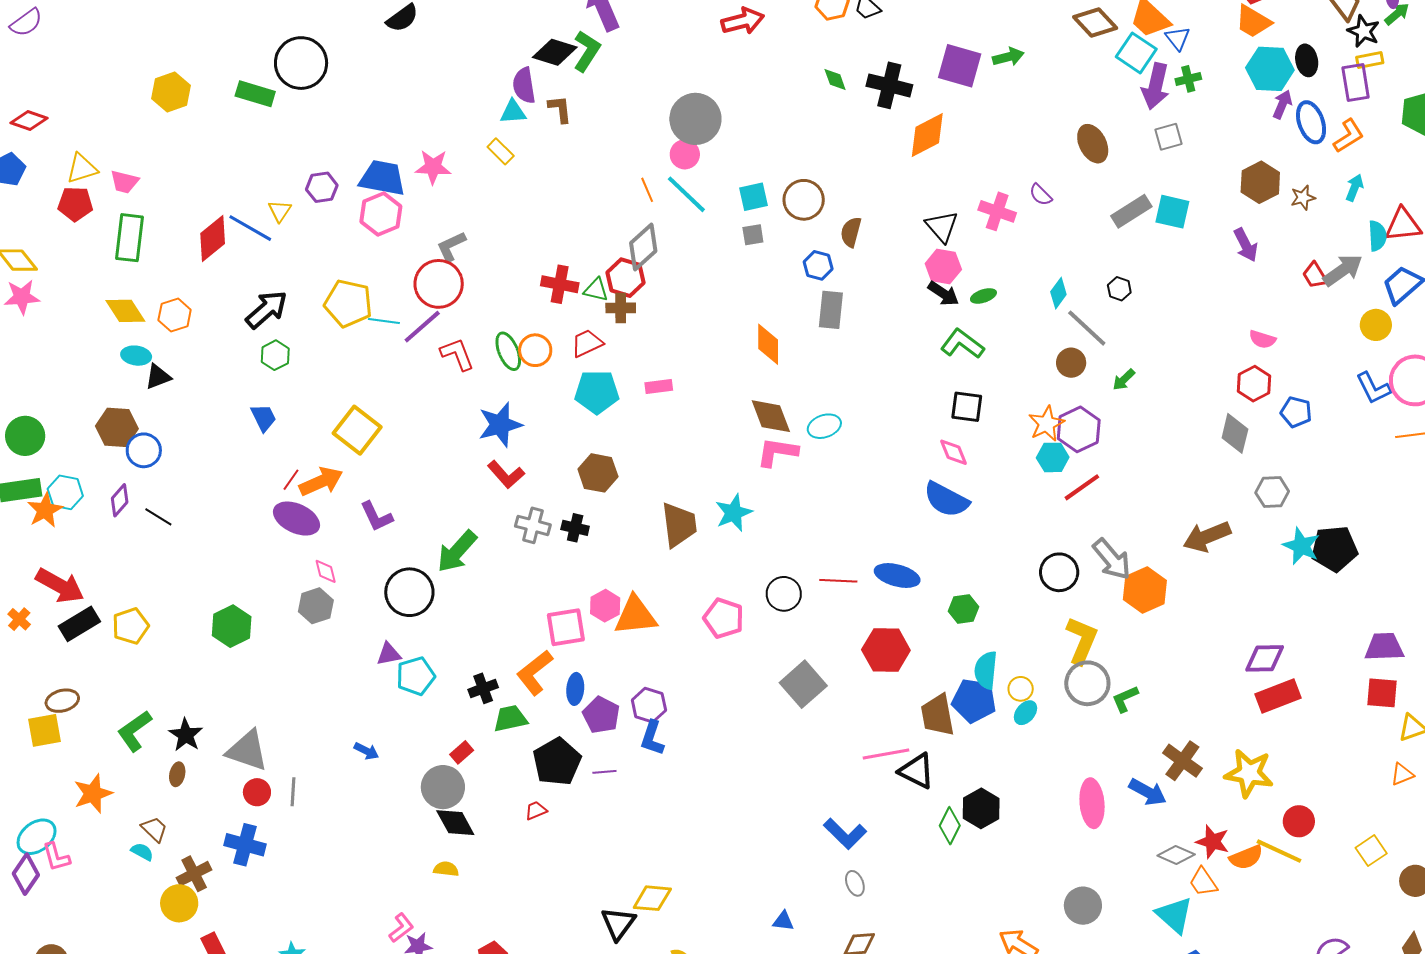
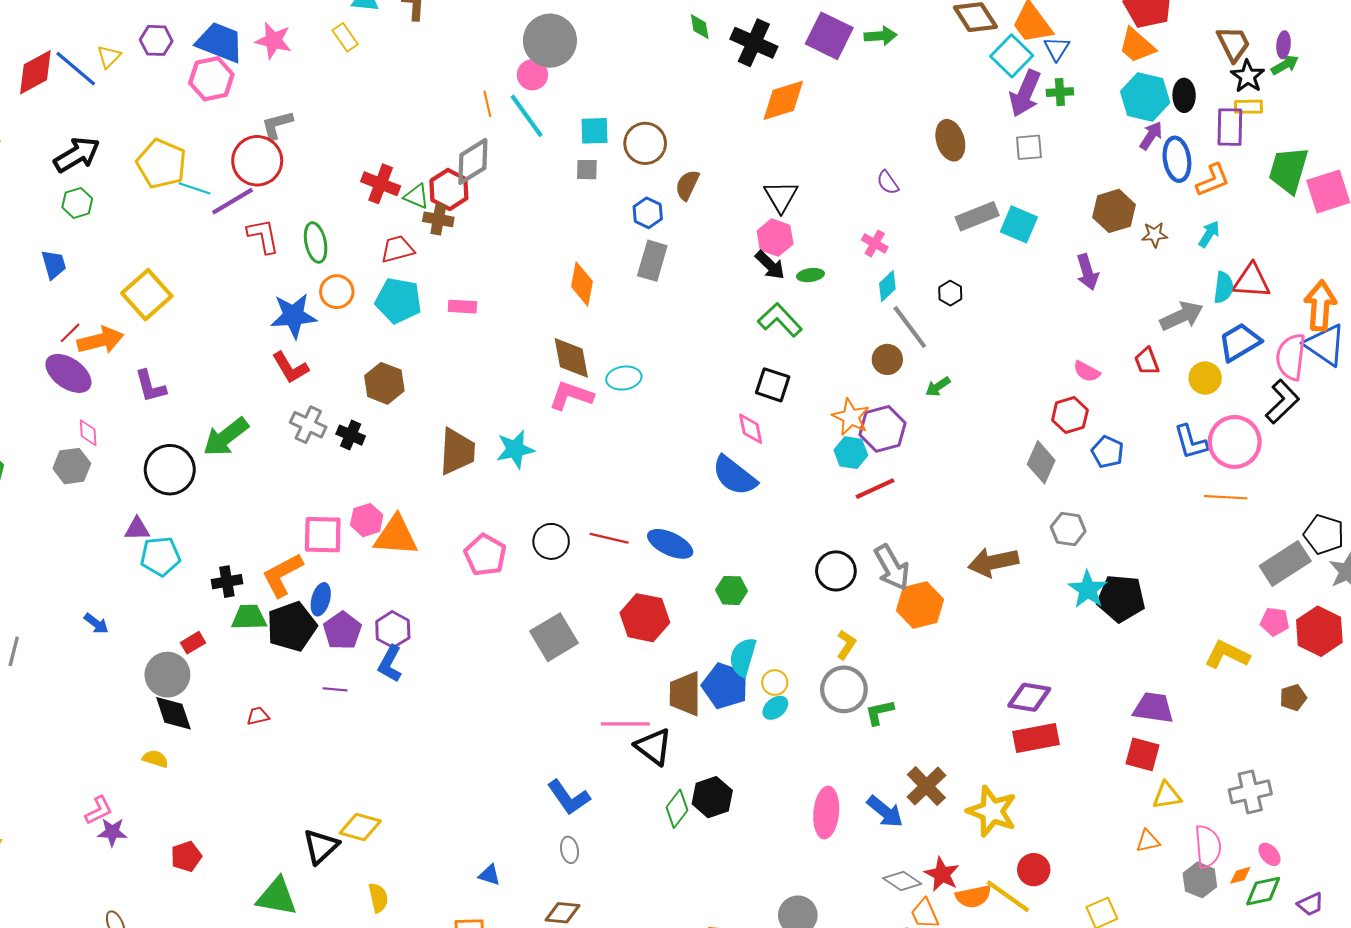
pink cross: (997, 211) -> (875, 243), moved, size x0.7
red trapezoid: (1315, 275) -> (1147, 361), moved
orange circle: (535, 350) -> (337, 292), moved
orange star: (1046, 424) -> (851, 417), turned -30
yellow L-shape: (1082, 640) -> (846, 645), size x0.6
black pentagon: (557, 762) -> (292, 627), moved

